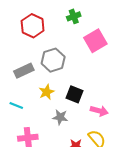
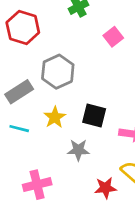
pink square: (95, 41) -> (113, 37), size x0.6
cyan line: (16, 105) -> (19, 129), moved

